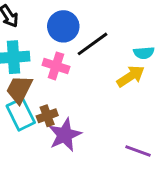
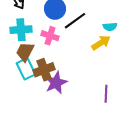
brown cross: (47, 116) -> (44, 70), size x1.5
purple line: (138, 151) -> (106, 94), turned 72

